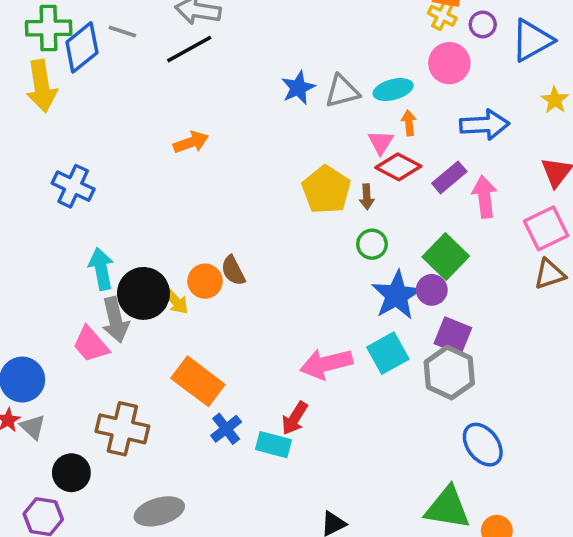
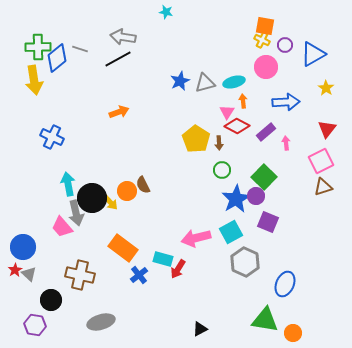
pink arrow: (484, 197) -> (286, 143), size x0.6
gray hexagon: (449, 373) -> (245, 262), moved
cyan rectangle: (274, 445) -> (163, 259), moved
blue ellipse: (483, 445) -> (285, 284), turned 60

